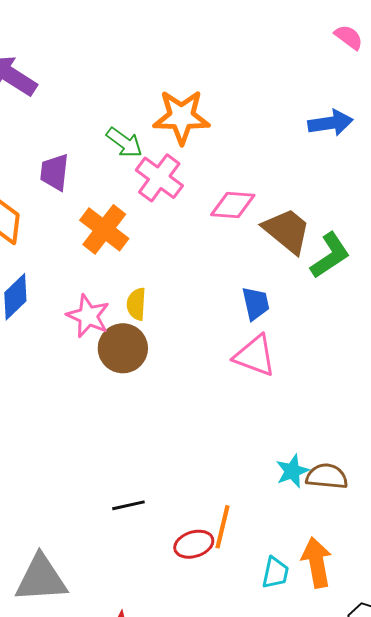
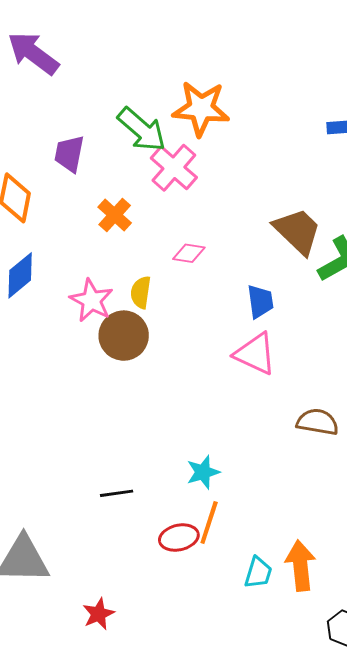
green arrow: (124, 142) -> (142, 130), size x1.4
pink diamond: (233, 205) -> (189, 253), moved, size x0.7
orange cross: (104, 229) -> (115, 215), size x0.7
cyan star: (292, 471) -> (203, 472), moved
brown semicircle: (327, 476) -> (318, 422), moved

